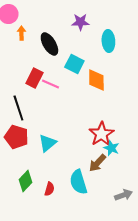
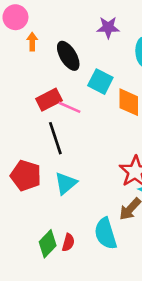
red rectangle: (34, 78) -> (49, 100), turned 36
black line: (18, 108) -> (55, 138), moved
green diamond: (25, 181) -> (48, 244), moved

